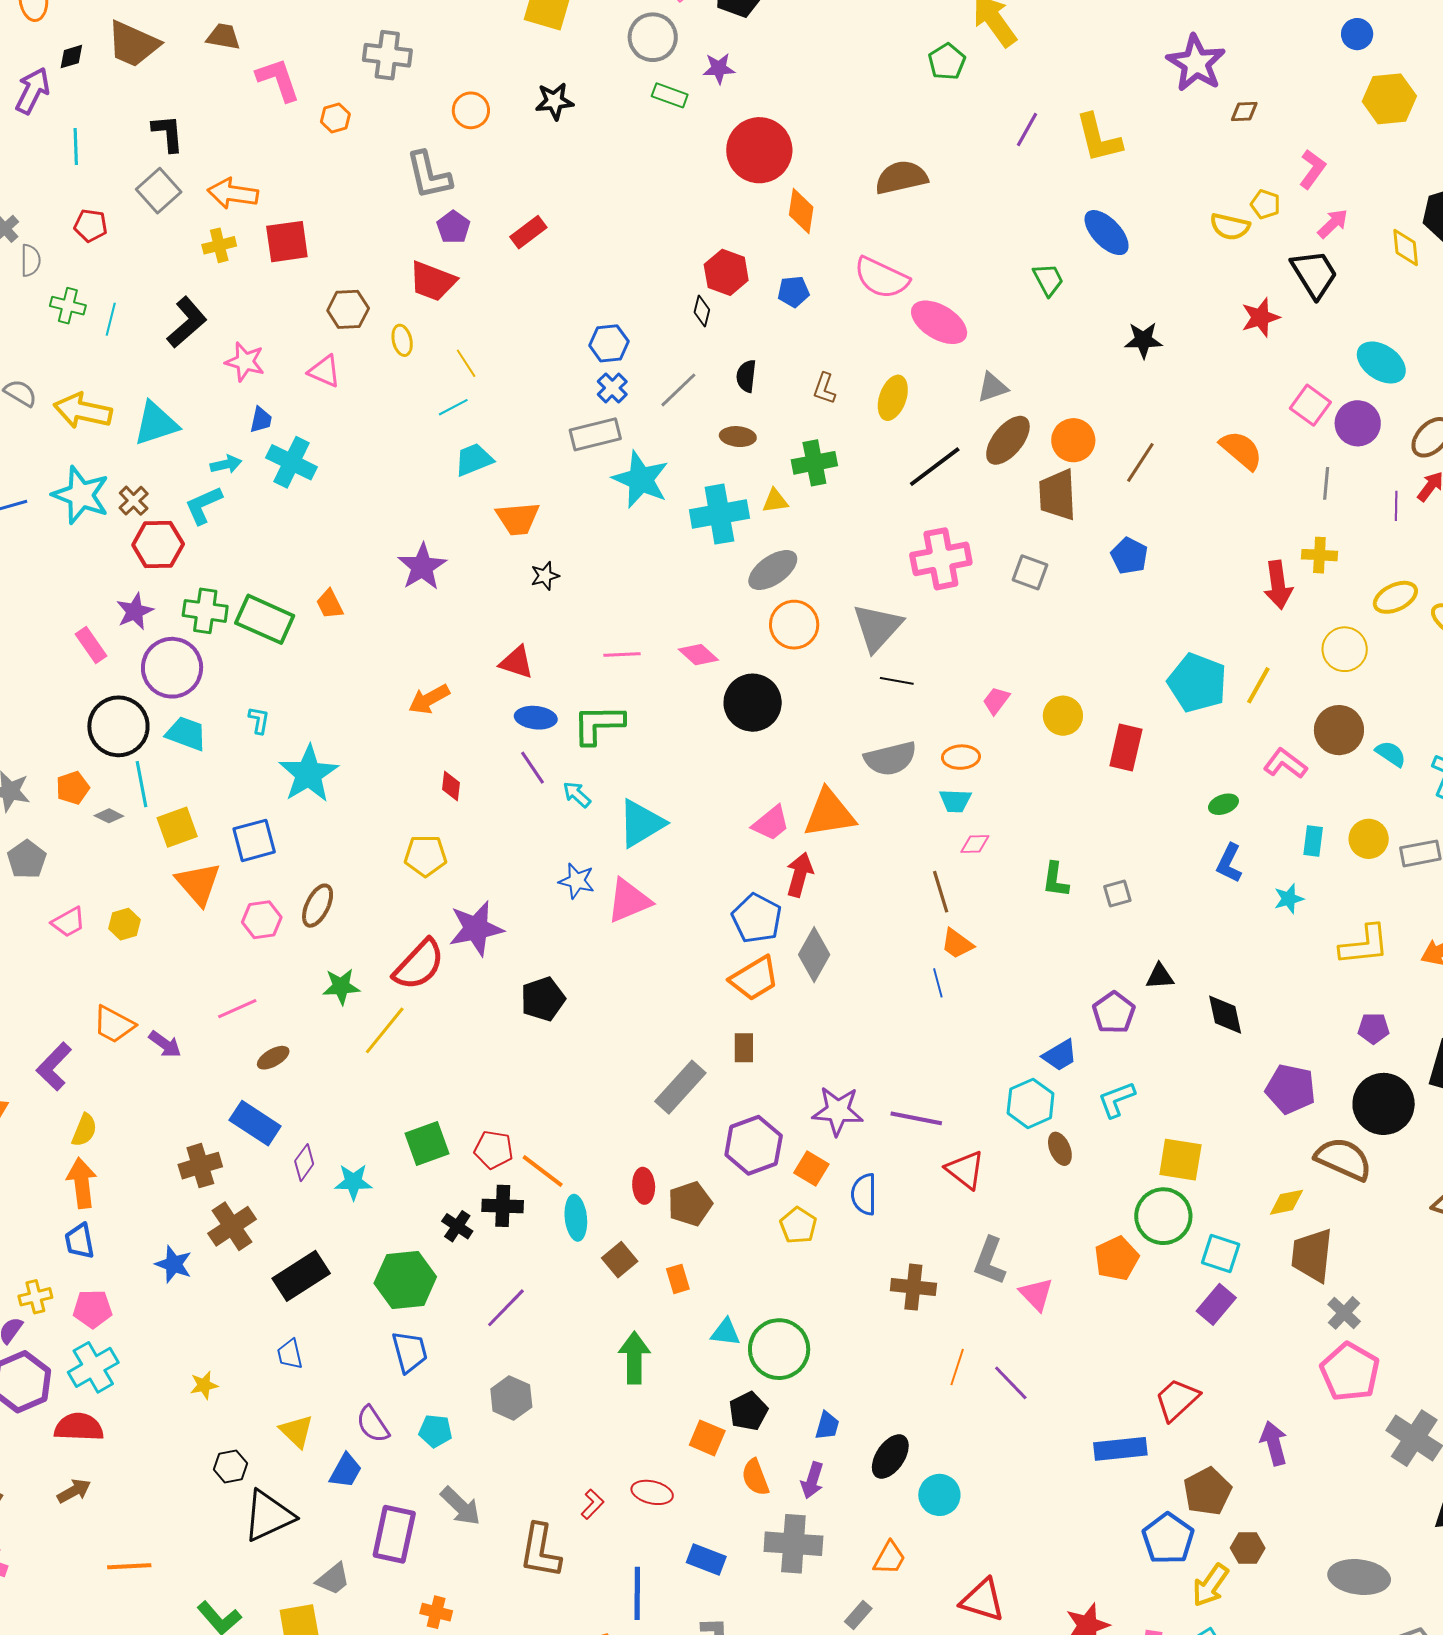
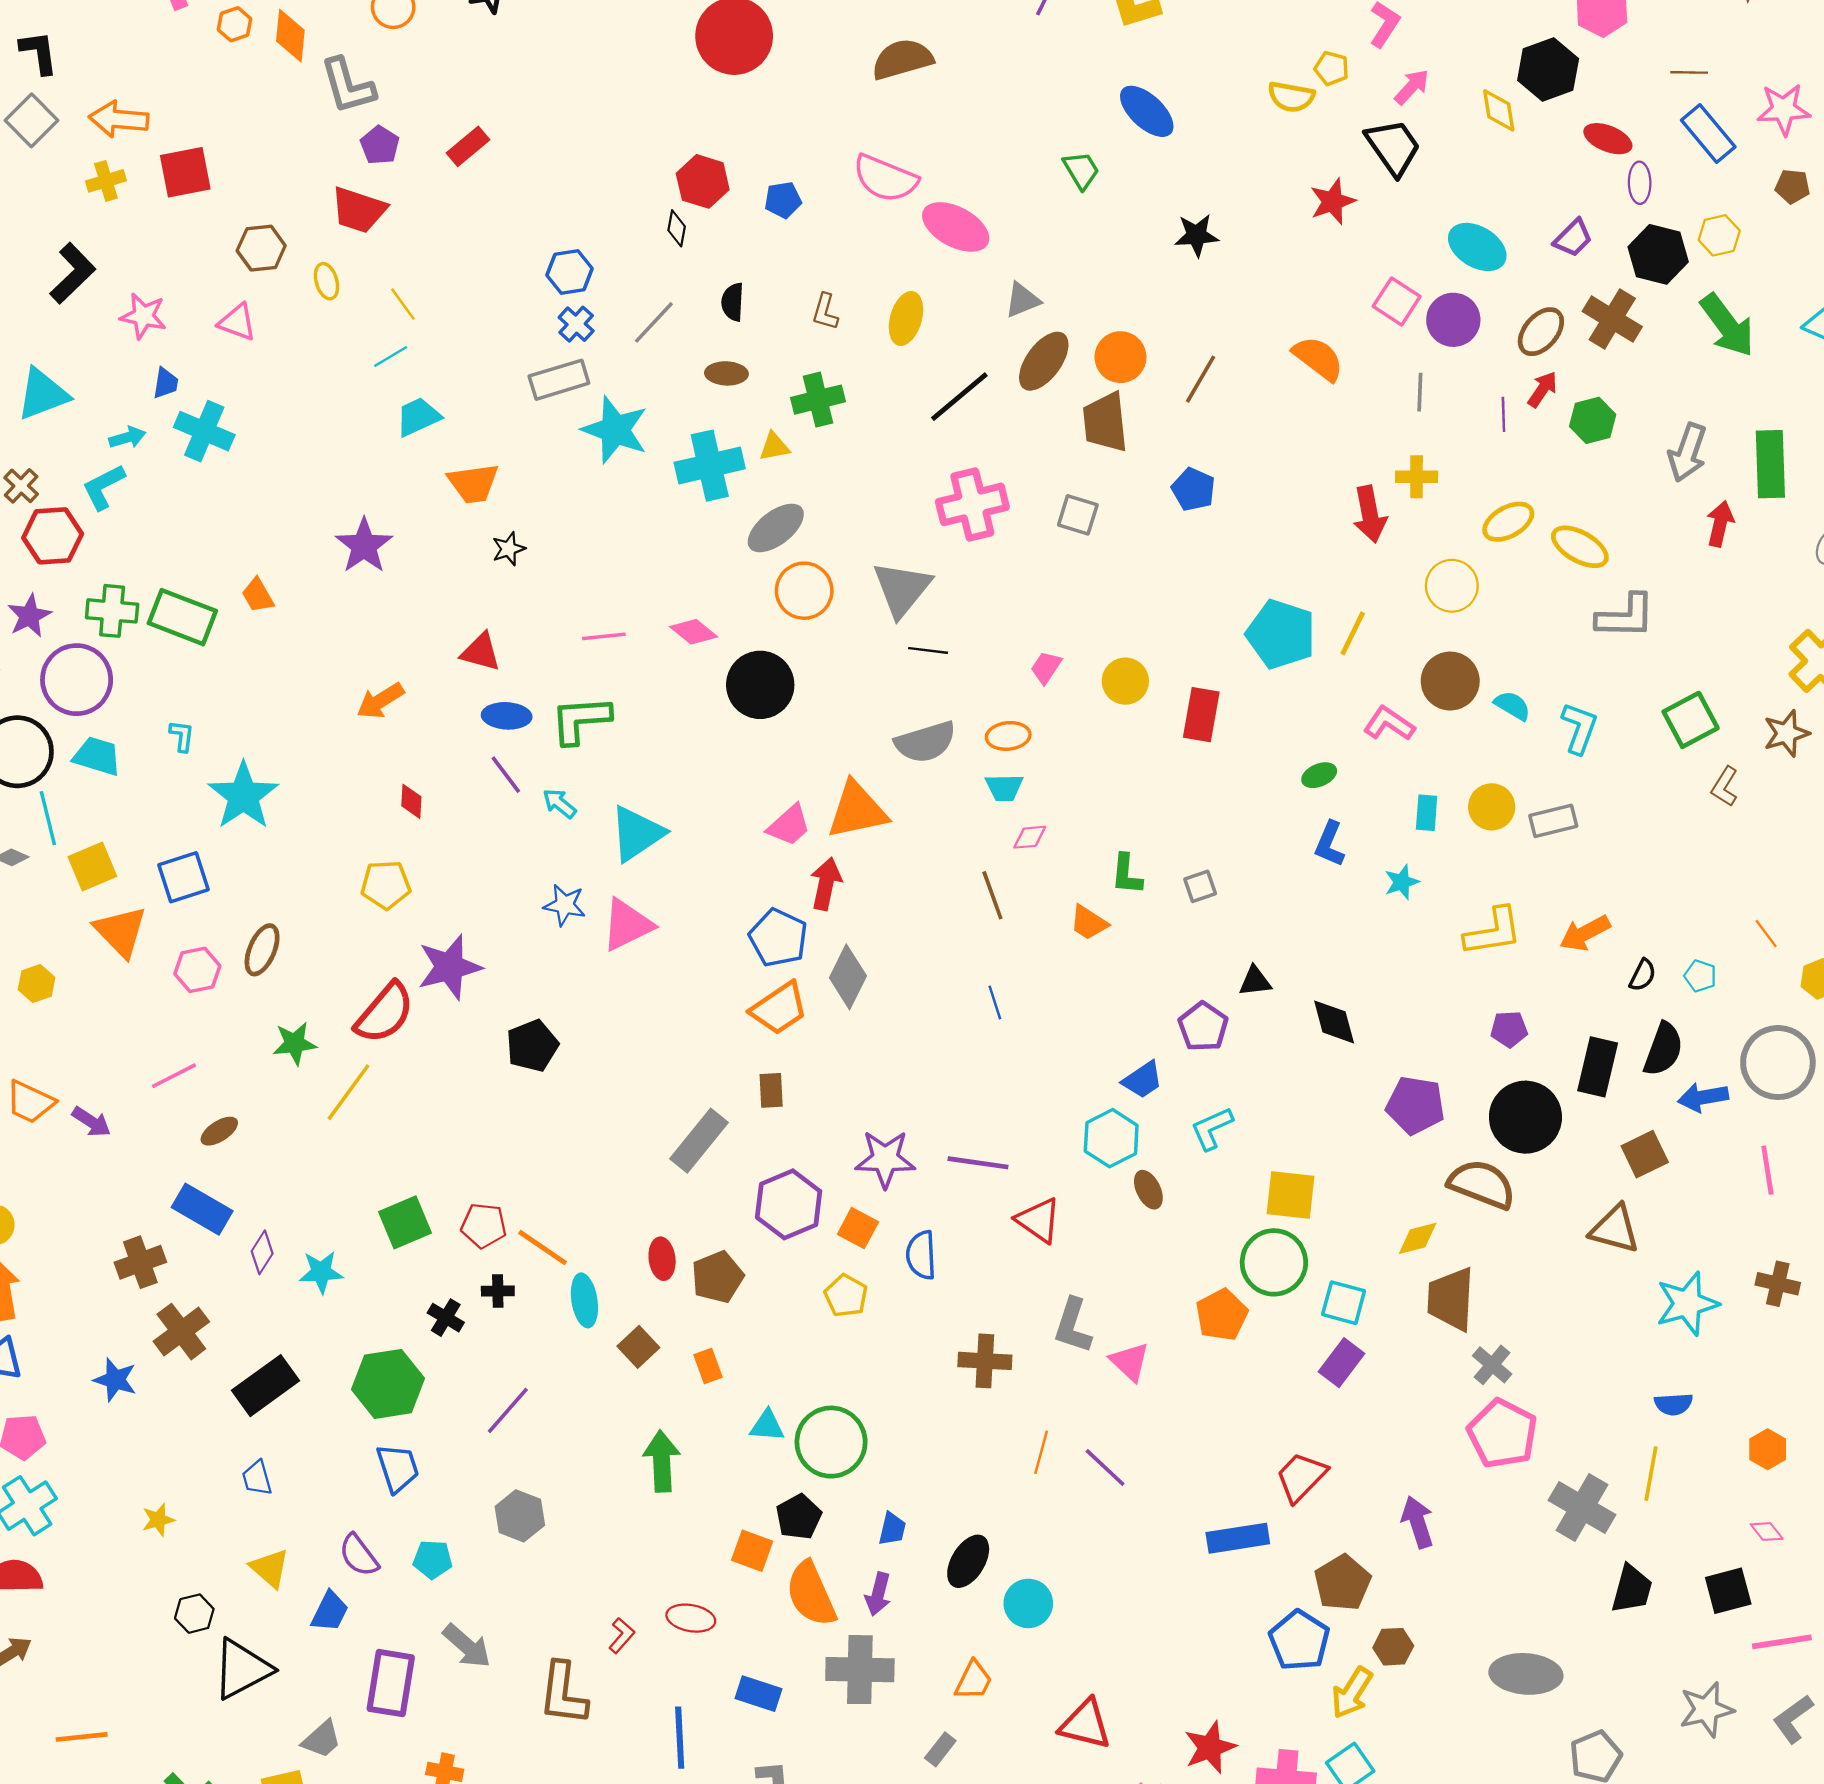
orange diamond: (801, 211) -> (290, 36), moved
orange trapezoid: (957, 944) -> (1089, 923), moved
black cross: (503, 1206) -> (498, 1291), size x0.7
orange semicircle: (755, 1477) -> (811, 1594), size x1.5

